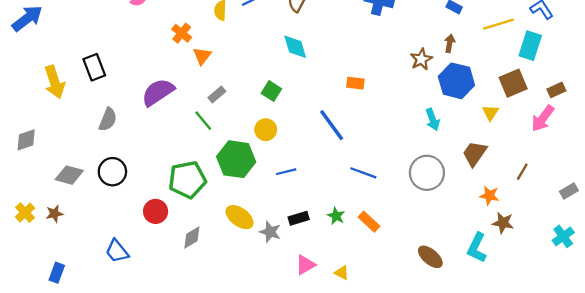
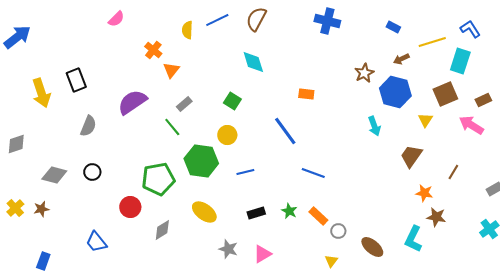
brown arrow: (450, 43) -> (401, 59), moved, turned -126
pink arrow: (543, 118) -> (471, 125), turned 85
black circle: (112, 172) -> (92, 172), size x0.7
gray circle: (427, 173) -> (338, 231), moved, size x0.5
gray star: (270, 232) -> (228, 249), moved
yellow triangle: (342, 273) -> (331, 261), moved, turned 40

